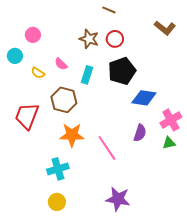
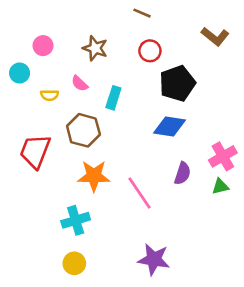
brown star: (89, 39) -> (95, 48), moved
black pentagon: (122, 71) -> (177, 83), moved
yellow semicircle: (38, 73) -> (50, 95), turned -32
blue diamond: (144, 98) -> (169, 126), moved

